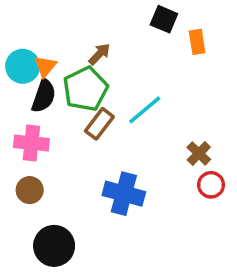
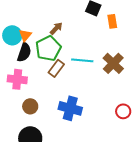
cyan line: (145, 110) -> (82, 60), turned 45
brown cross: (199, 153) -> (113, 63), moved, size x1.5
red circle: (211, 185) -> (123, 111), moved
brown circle: (30, 190) -> (30, 106), moved

